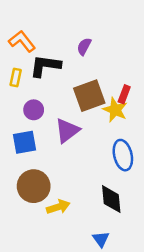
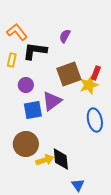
yellow star: (115, 110) -> (89, 85), turned 30
blue square: (25, 142) -> (33, 110), moved
black diamond: (111, 199) -> (61, 159), moved

